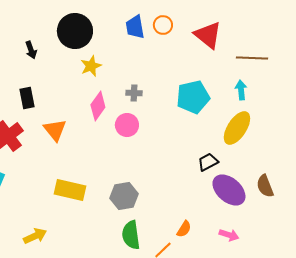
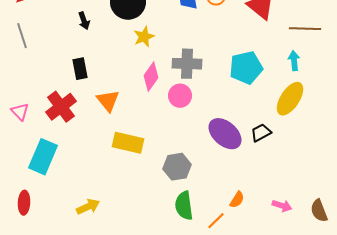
gray cross: (134, 93) -> (187, 64), size x1.8
brown semicircle: (265, 186) -> (319, 211), moved
yellow rectangle: (70, 190) -> (128, 143), moved
purple ellipse: (229, 190) -> (225, 134), moved

